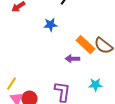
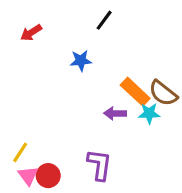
cyan star: (95, 85) -> (149, 113), moved

